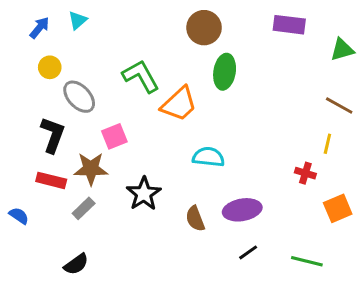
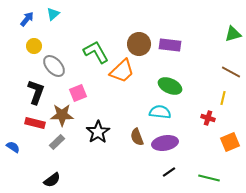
purple rectangle: (289, 25) -> (170, 45), moved
brown circle: (204, 28) -> (139, 44), moved
green ellipse: (225, 72) -> (170, 86), moved, turned -75
cyan semicircle: (208, 157) -> (160, 112), moved
brown semicircle: (195, 219) -> (137, 137), moved

